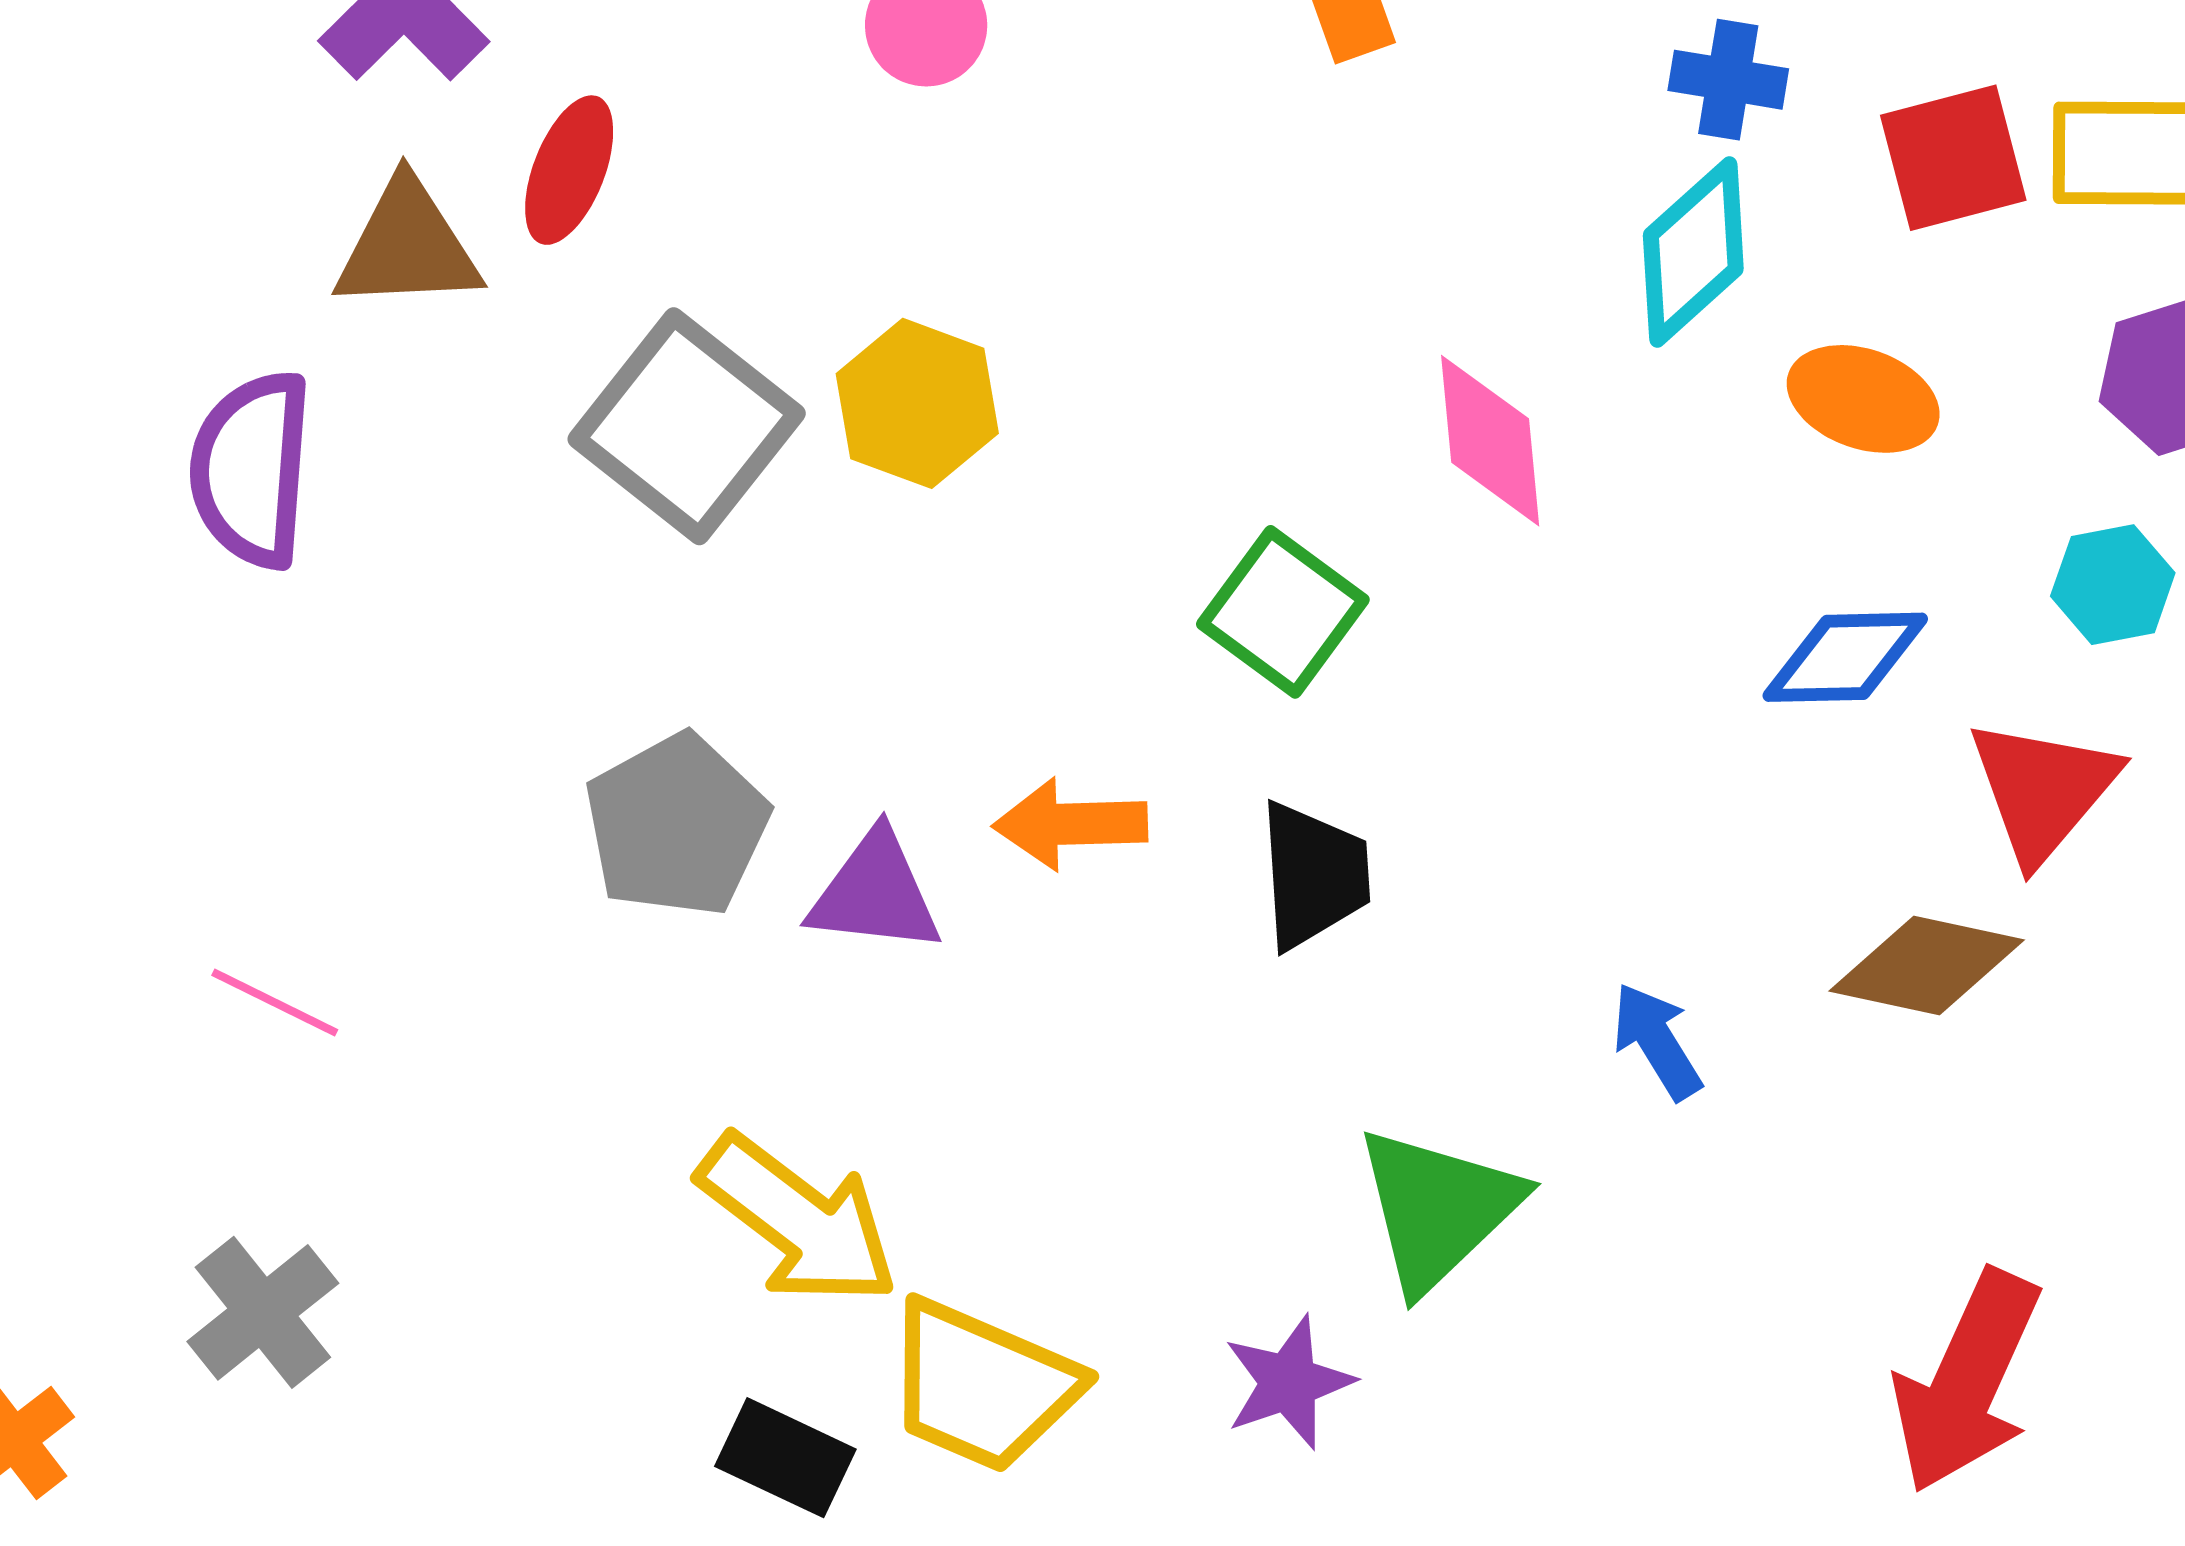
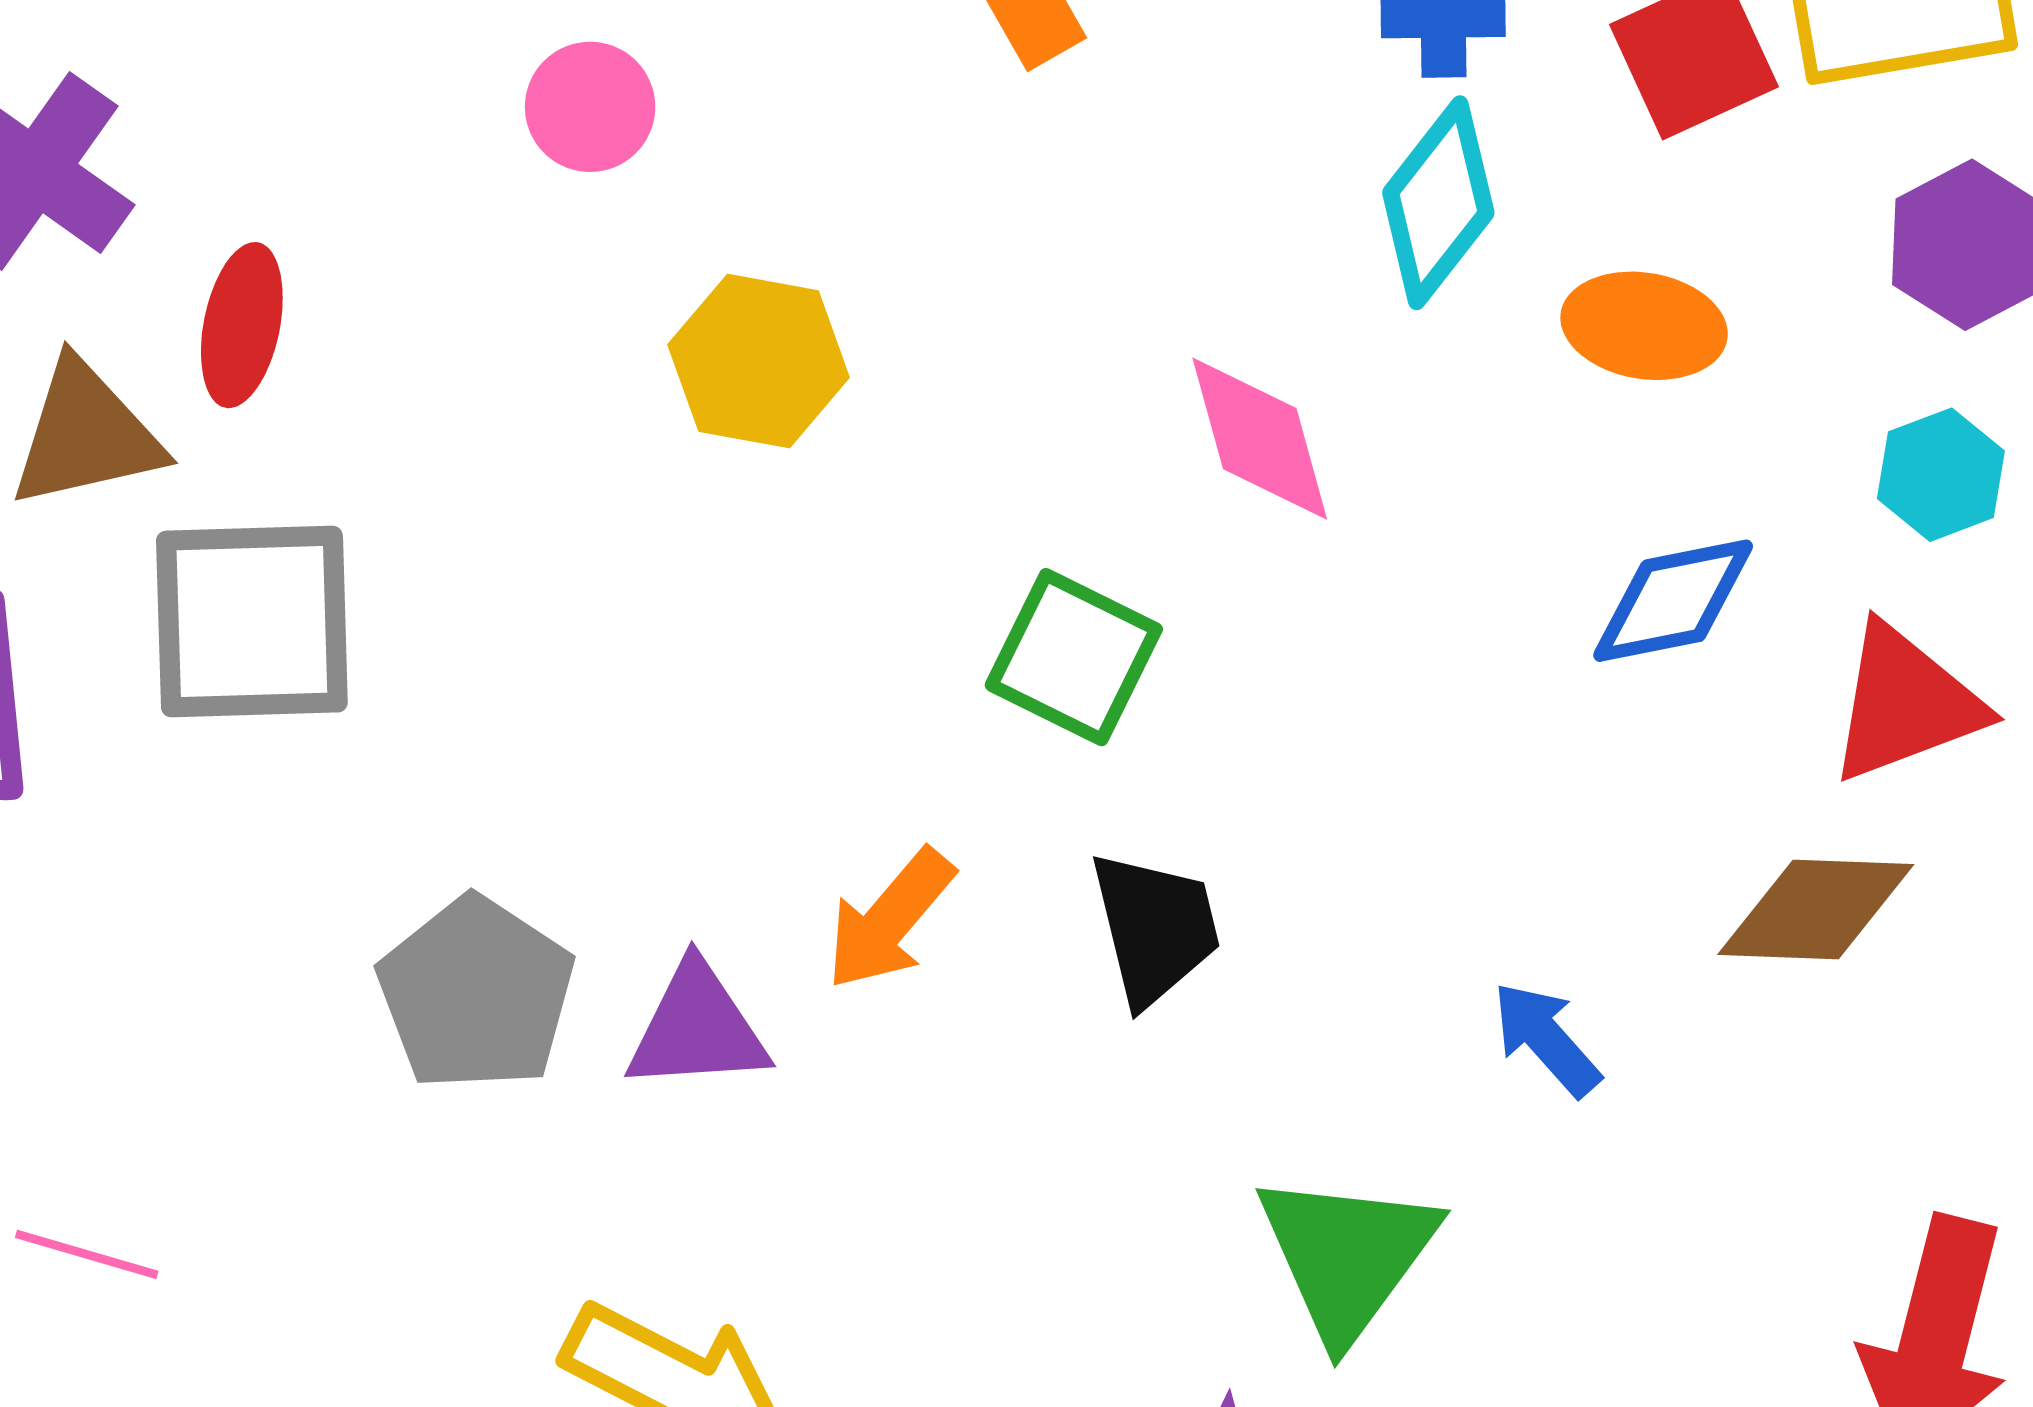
yellow hexagon: (917, 403) -> (759, 361), moved
gray square: (687, 426) -> (252, 622), moved, turned -30
red triangle: (2043, 790) -> (1905, 703), turned 39
orange arrow: (1070, 824) -> (890, 919), turned -38

